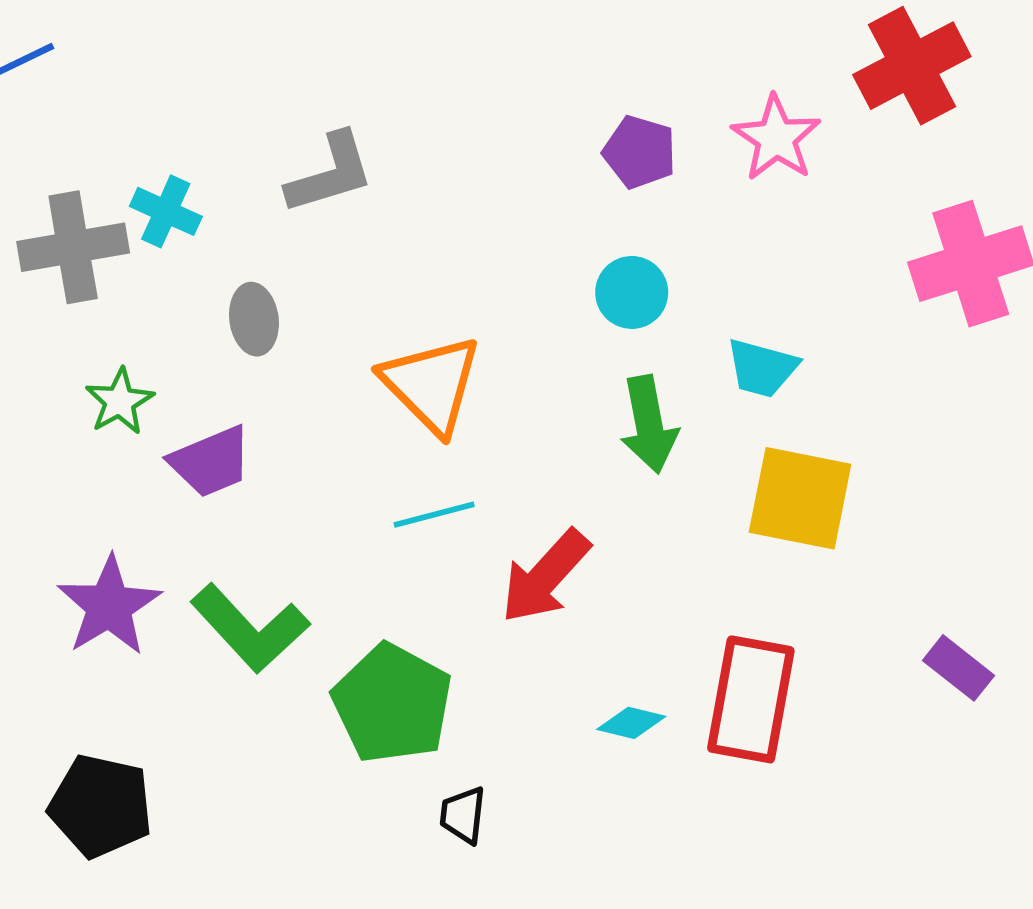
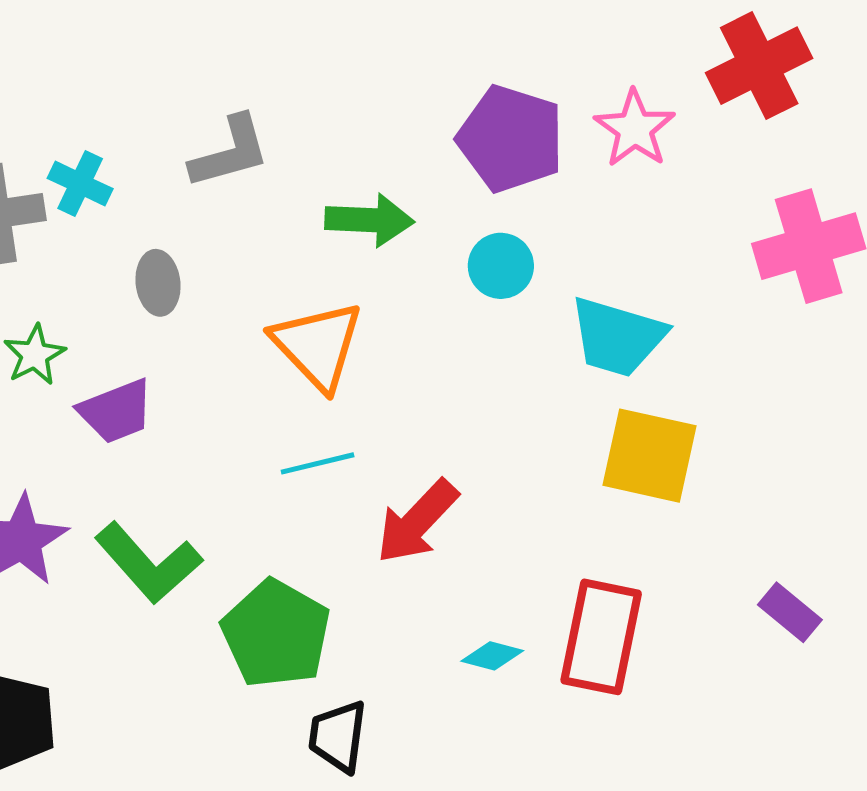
purple pentagon: (640, 152) -> (511, 139), size x1.6
cyan trapezoid: (762, 368) -> (617, 337), size x1.5
green arrow: (649, 424) -> (369, 220), moved, turned -78
black trapezoid: (463, 815) -> (338, 736), size x1.4

